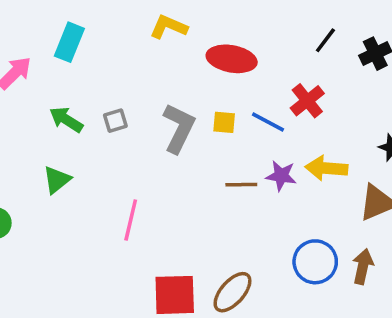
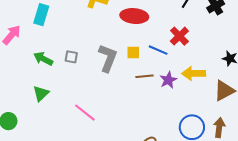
gray square: (115, 121) -> (71, 57), turned 32
purple star: (281, 176) -> (168, 80), turned -30
brown line: (241, 185) -> (145, 76), moved
pink line: (131, 220) -> (85, 113), turned -60

